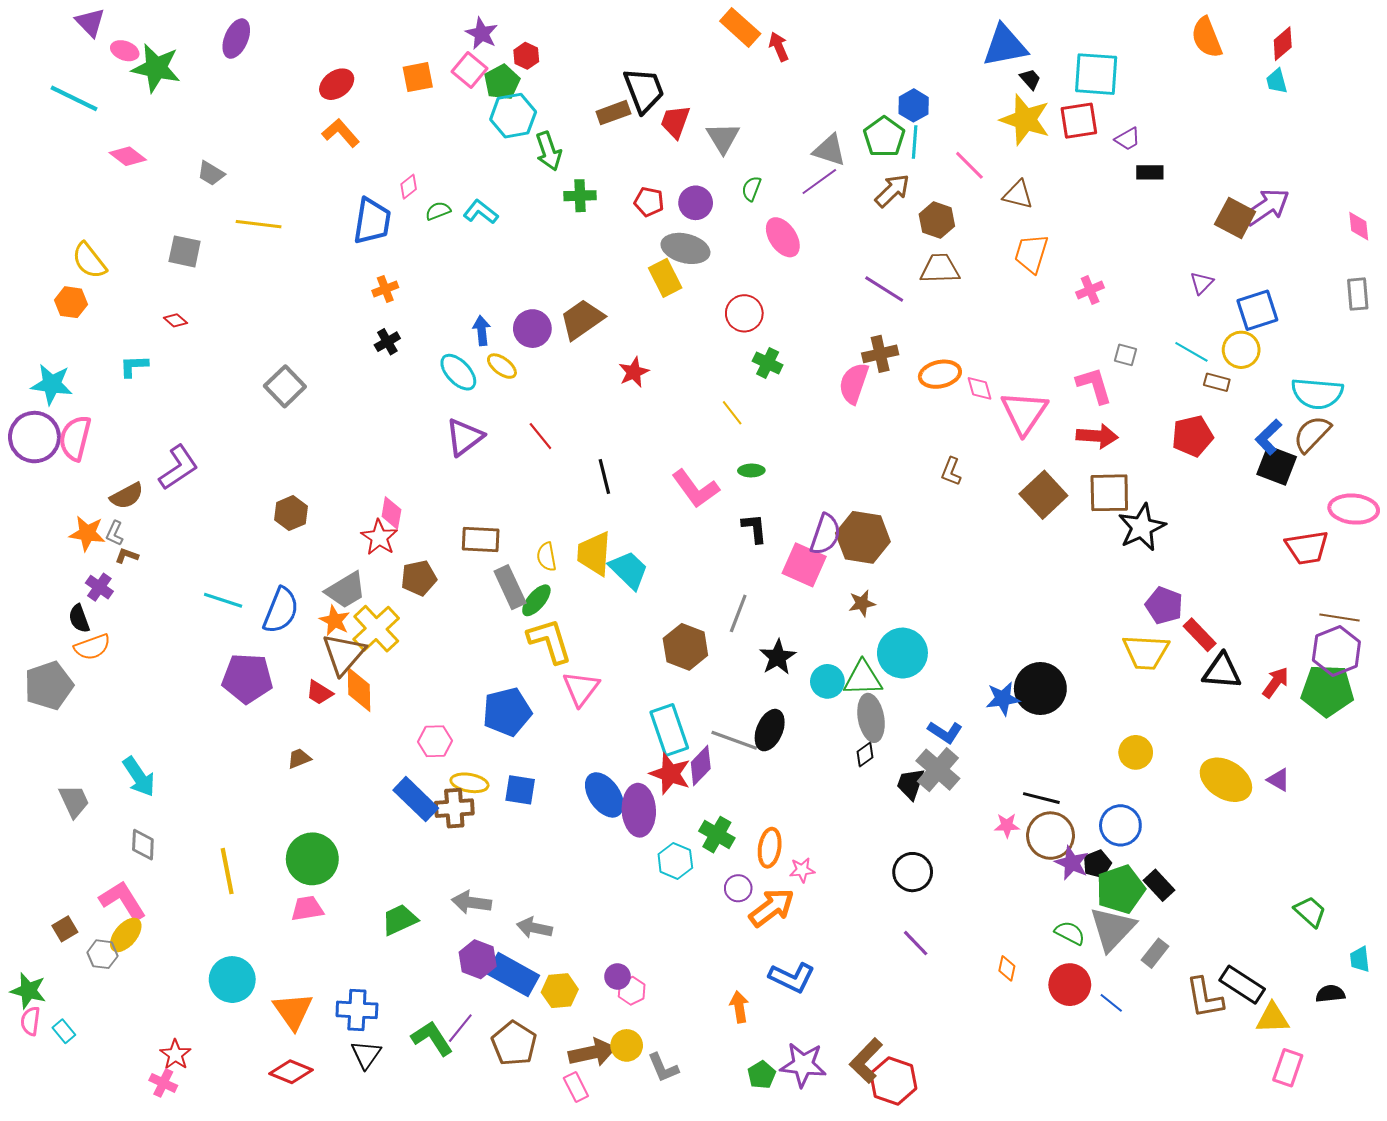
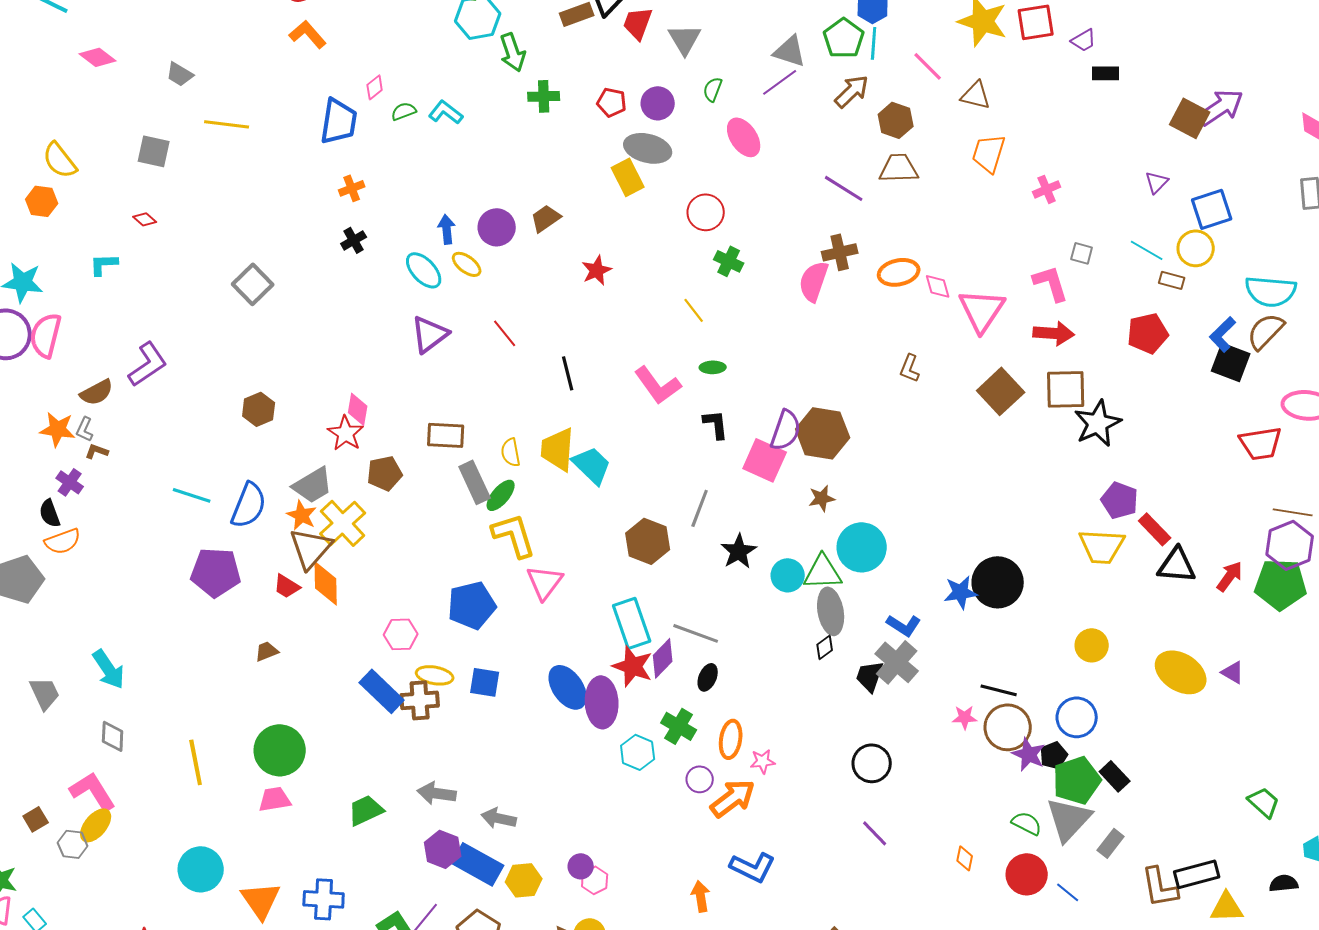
brown trapezoid: (582, 319) -> (546, 218), size x0.7
black ellipse: (770, 730) -> (708, 677), moved, size x0.7
black rectangle: (1242, 985) -> (1197, 874), turned -48

